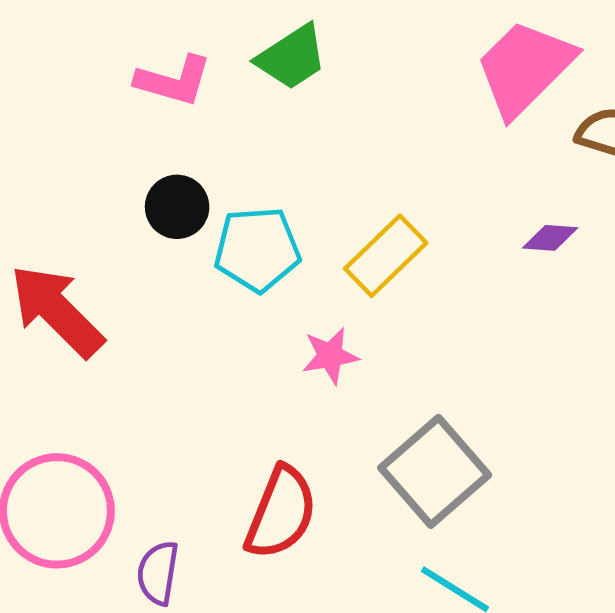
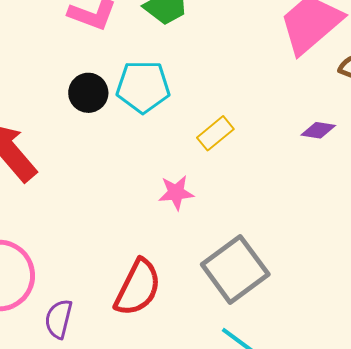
cyan pentagon: (257, 249) -> (143, 87), moved
yellow rectangle: (386, 256) -> (215, 133), size x0.7

